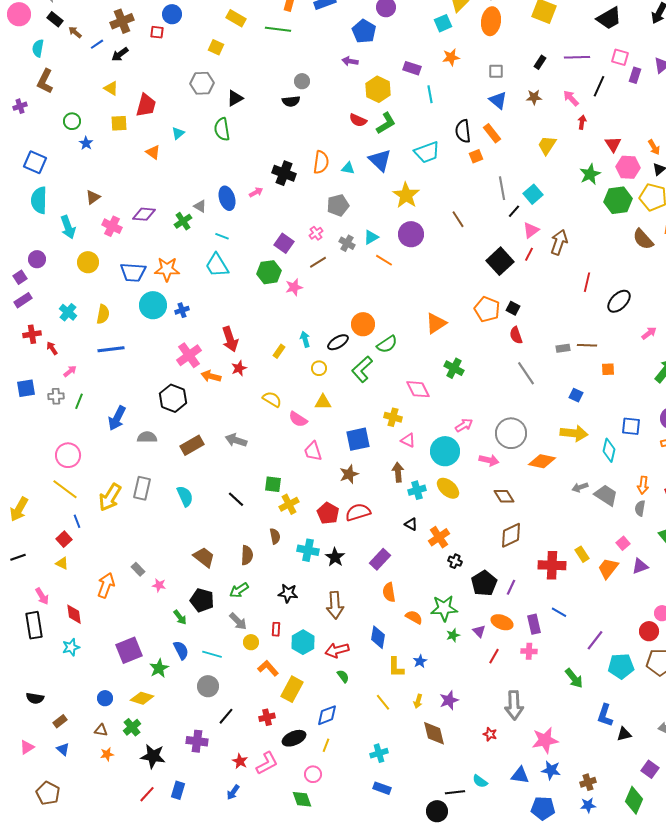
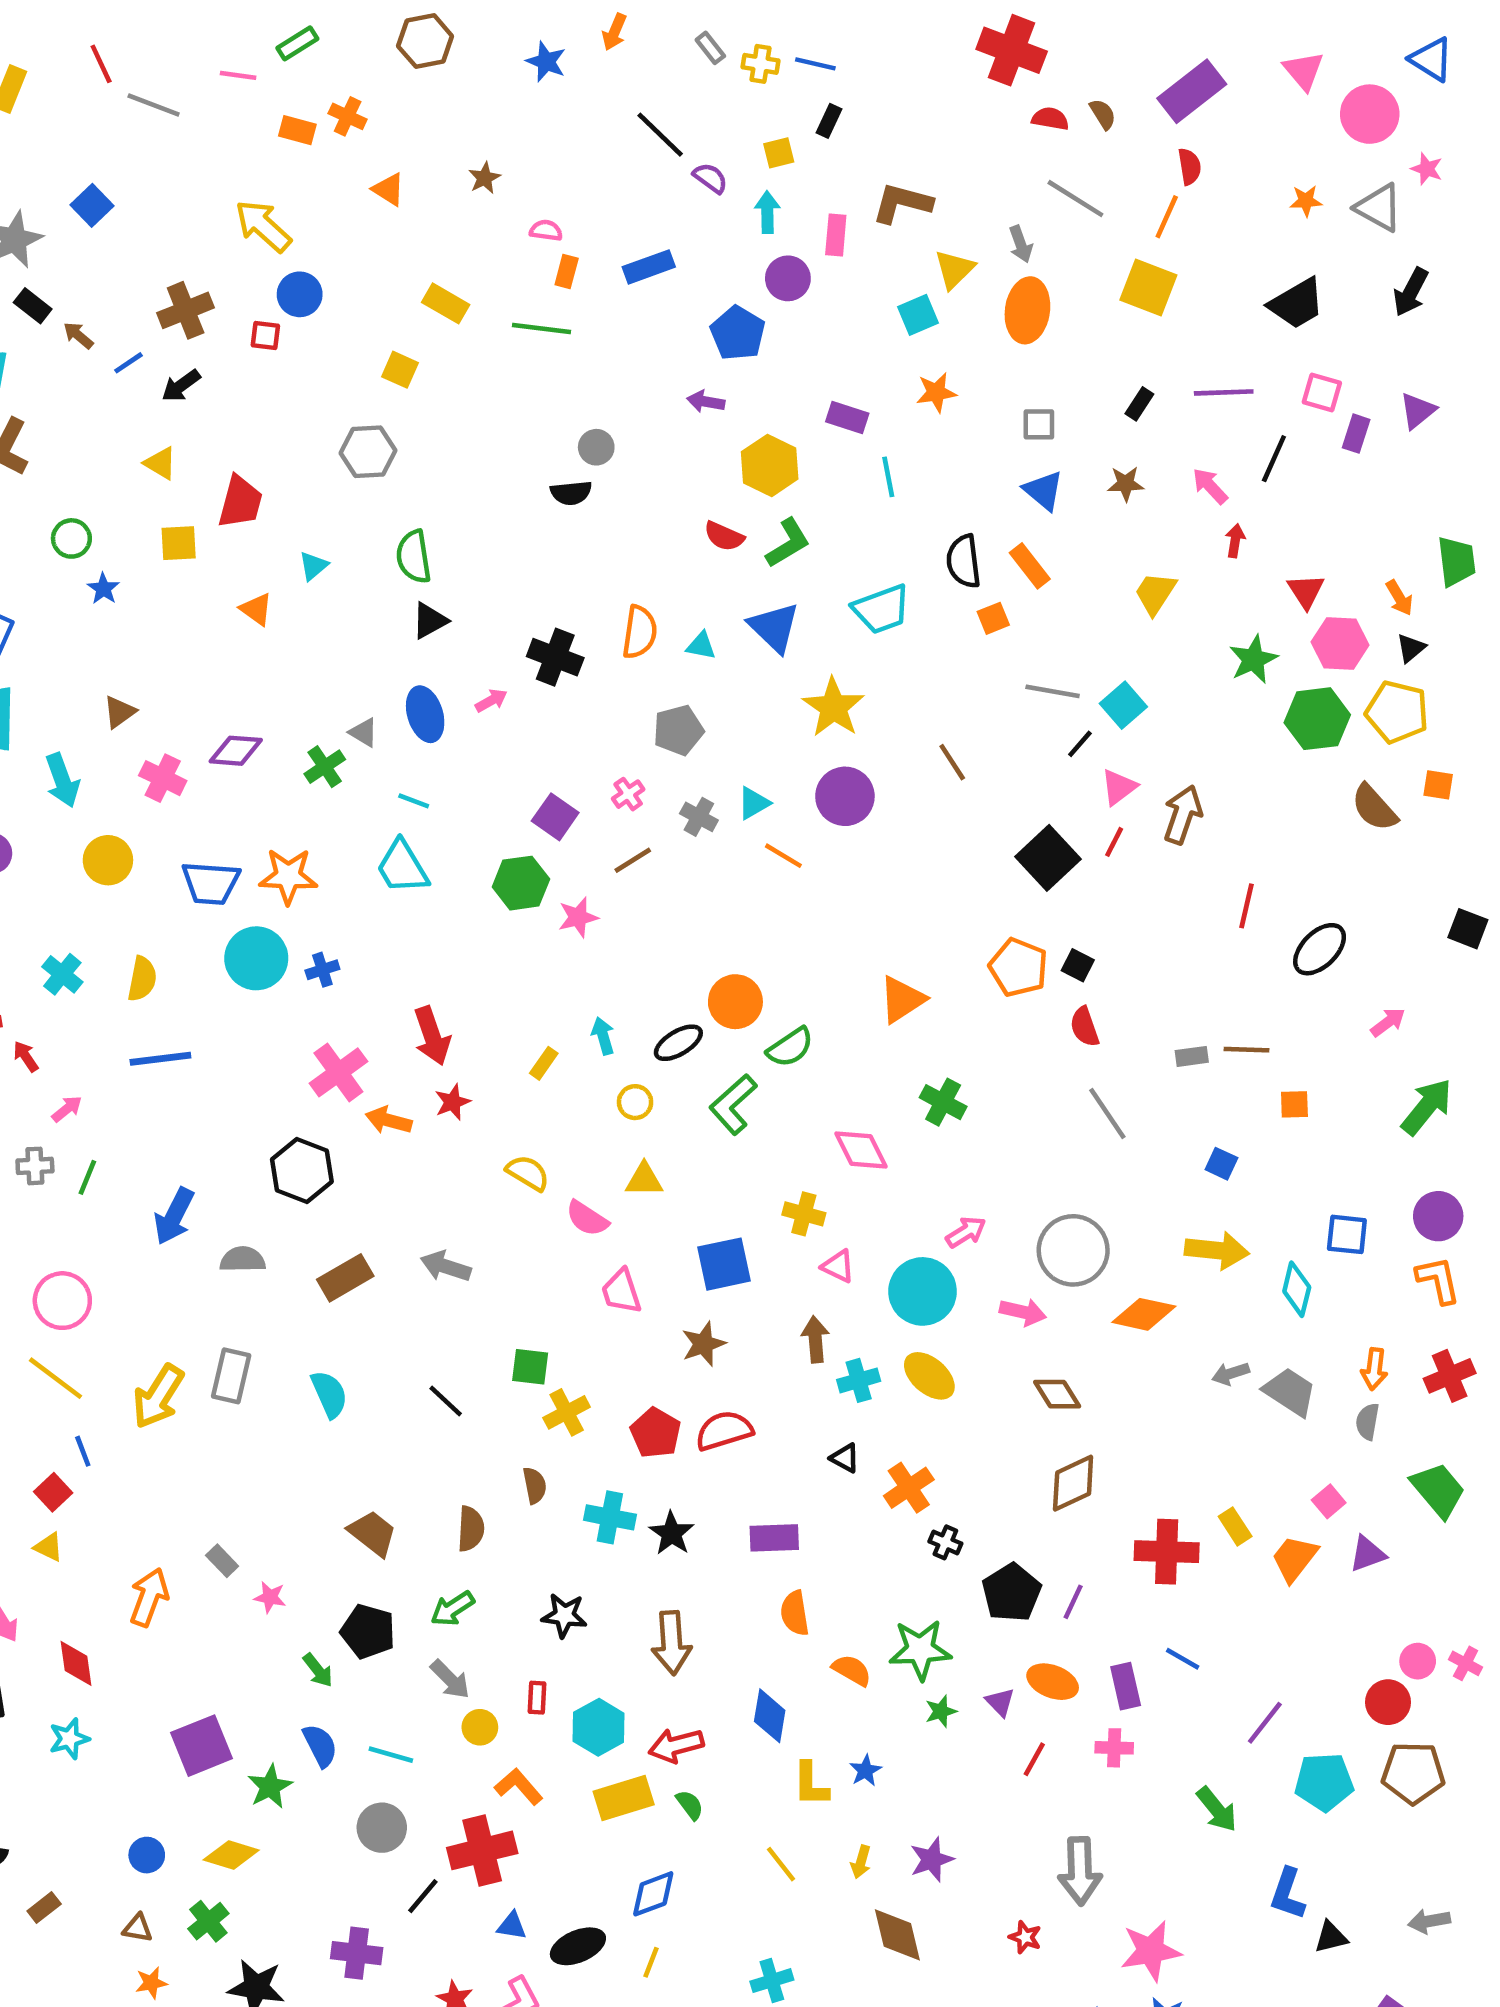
black triangle: (235, 98) -> (430, 621), moved
gray line: (502, 188) -> (1053, 691), turned -70
purple rectangle: (380, 559) -> (774, 1538), turned 45
yellow rectangle: (292, 689) -> (624, 1798), moved, turned 45
red cross: (267, 717) -> (482, 1850), moved, size x1.8
blue triangle: (63, 749) -> (512, 1926), moved, turned -32

